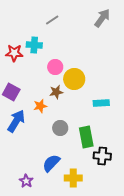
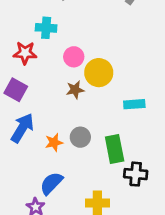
red star: (14, 53) -> (25, 53), moved
orange star: (40, 106) -> (54, 142), moved
blue semicircle: (51, 163) -> (51, 183), moved

